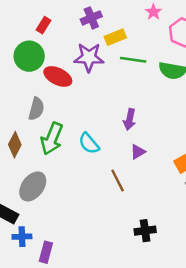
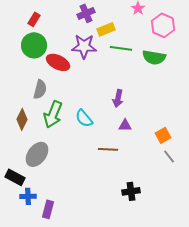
red rectangle: (43, 25) -> (34, 19), moved
purple triangle: (138, 152) -> (125, 125), turned 32
brown line: (118, 180) -> (108, 149), turned -60

